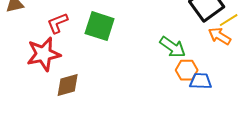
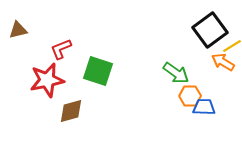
green square: (100, 26) -> (98, 71), moved

